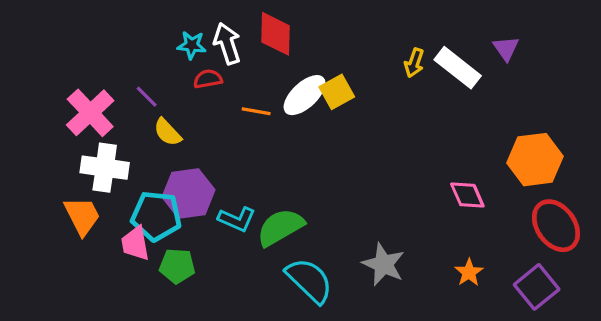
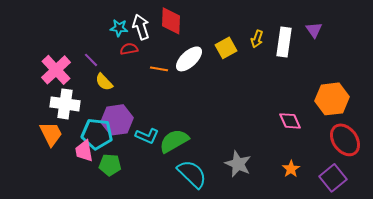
white rectangle: (458, 68) -> (284, 42), turned 60
yellow square: (337, 92) -> (226, 48), moved

